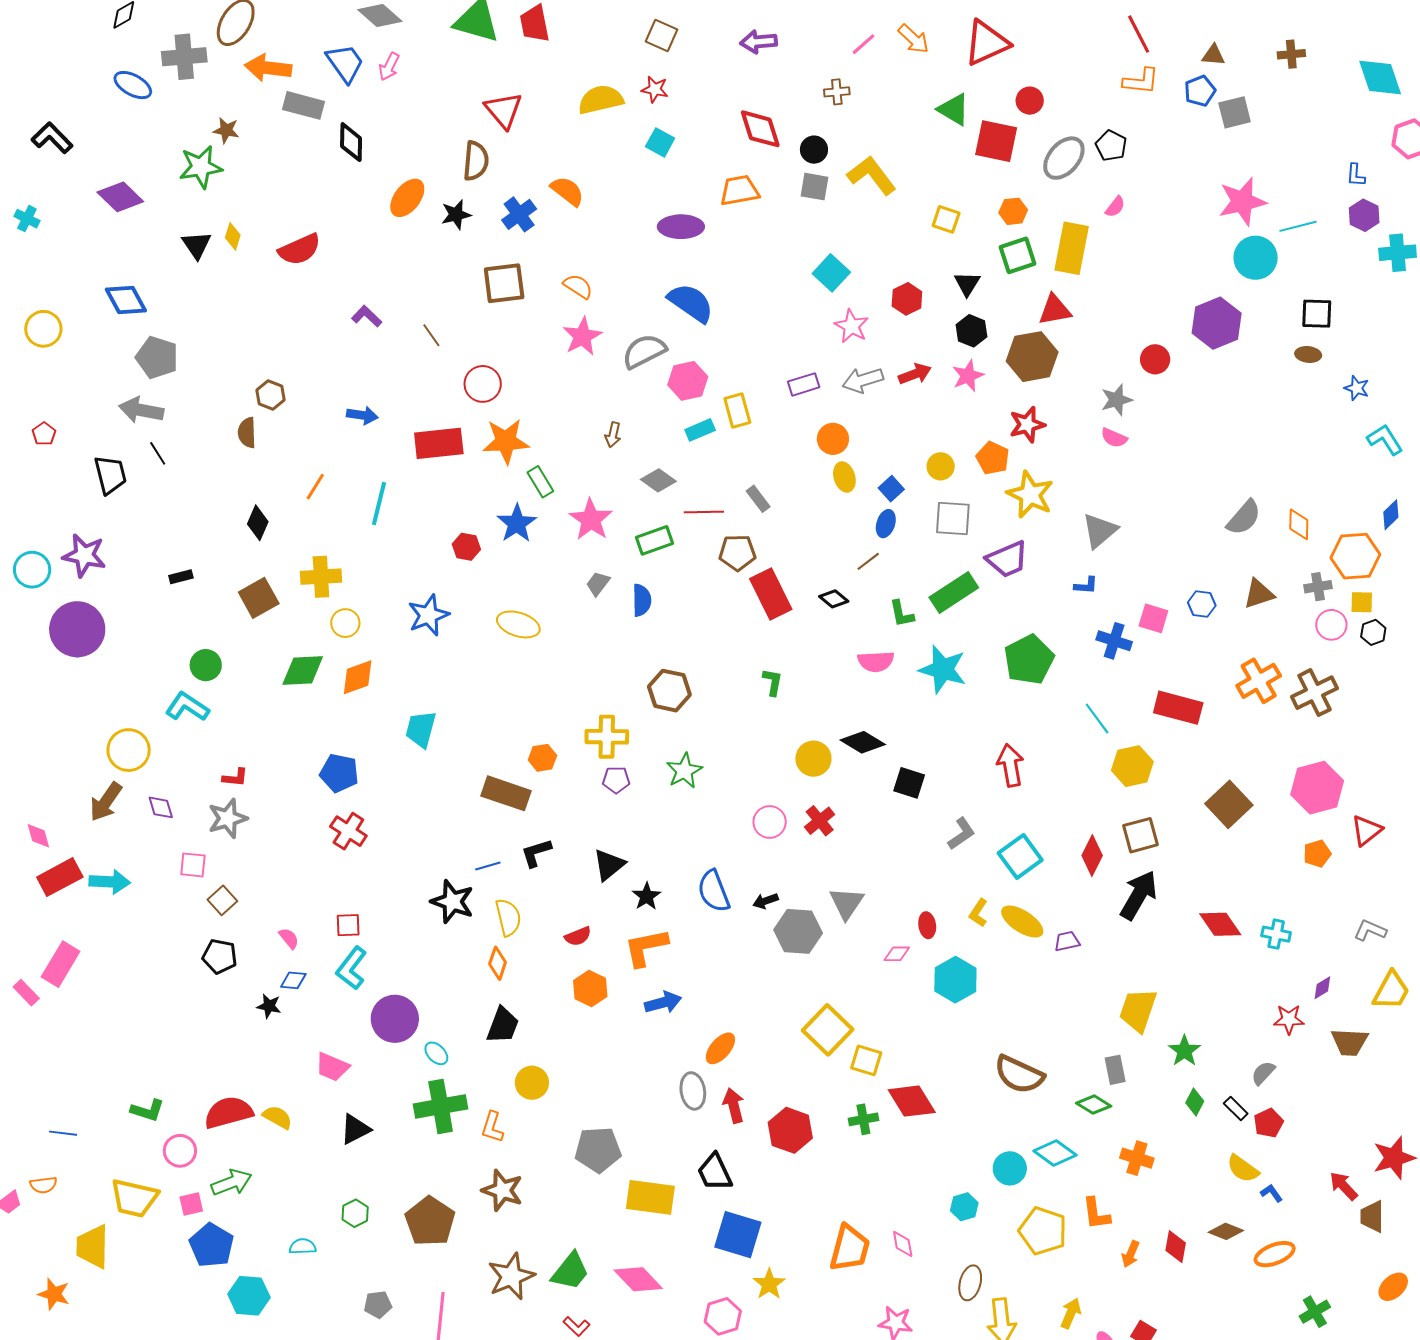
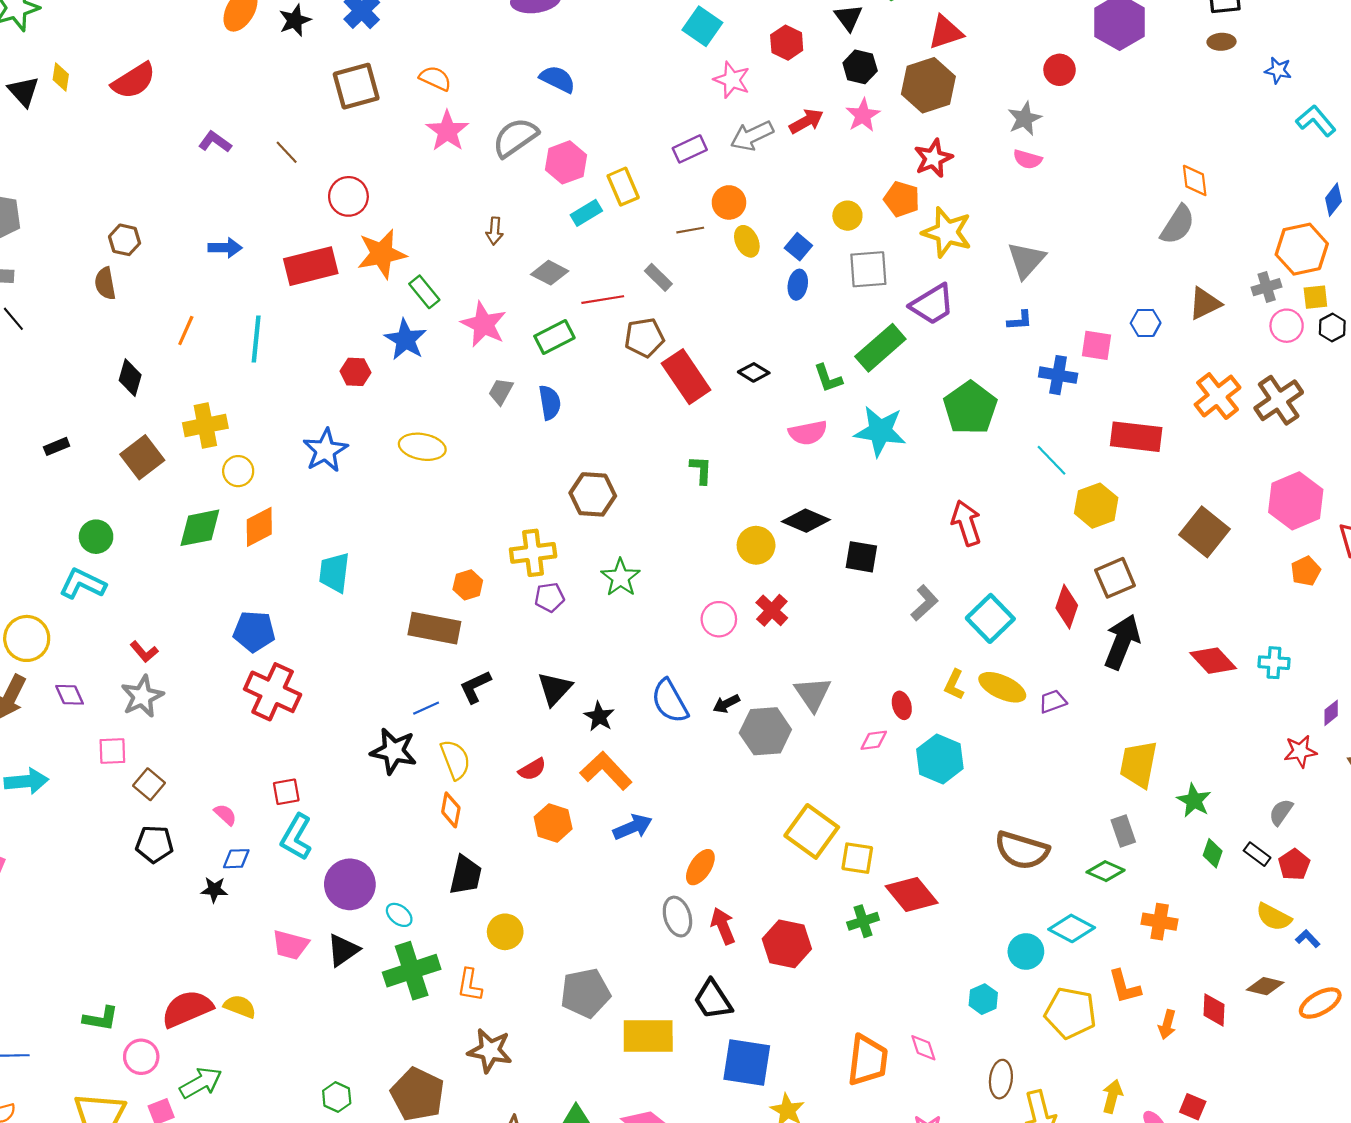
blue semicircle: (691, 303) -> (558, 79), size x0.7
orange diamond: (1299, 524) -> (1195, 180), moved
brown line: (868, 561) -> (690, 230), moved, turned 35
red L-shape: (235, 778) -> (144, 652), turned 52
red cross: (348, 831) -> (273, 692), size x1.4
orange L-shape: (646, 947) -> (606, 771), turned 66
black triangle: (355, 1129) -> (343, 950), moved

